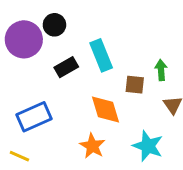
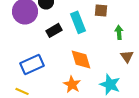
brown square: (135, 85) -> (101, 10), moved

